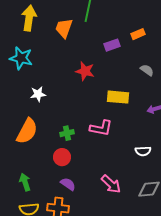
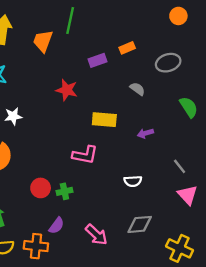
green cross: (67, 133) -> (64, 191), moved
purple semicircle: (68, 184) -> (56, 226), moved, turned 91
pink arrow: (111, 184) -> (96, 235), moved

